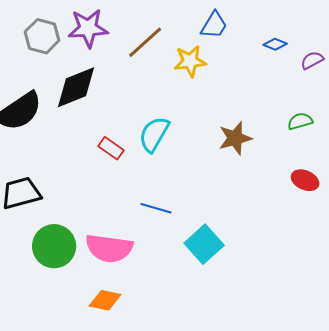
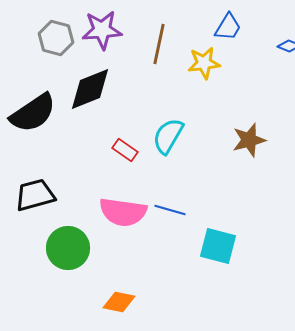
brown line: (145, 42) -> (159, 44), turned -36
cyan square: (204, 244) -> (218, 246), turned -33
pink semicircle: (109, 248) -> (123, 212), moved

